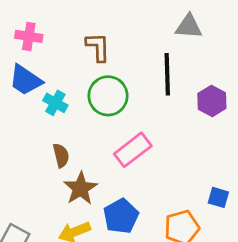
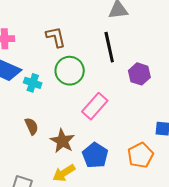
purple hexagon: (212, 101) -> (139, 74), moved
brown semicircle: (61, 155) -> (32, 126), moved

